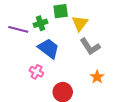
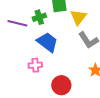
pink cross: (36, 72) -> (35, 65), turned -32

